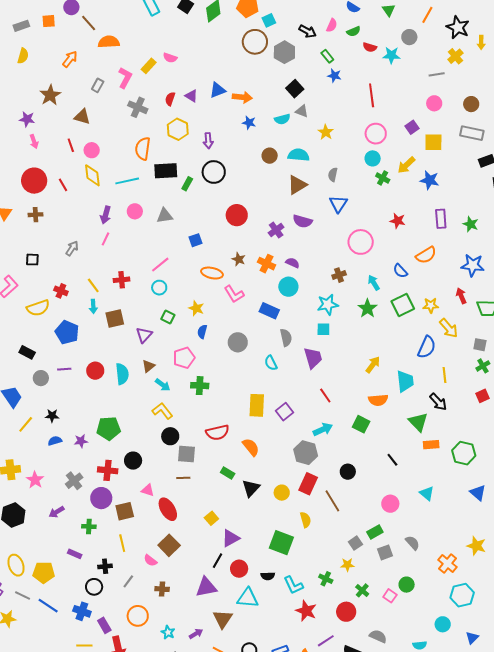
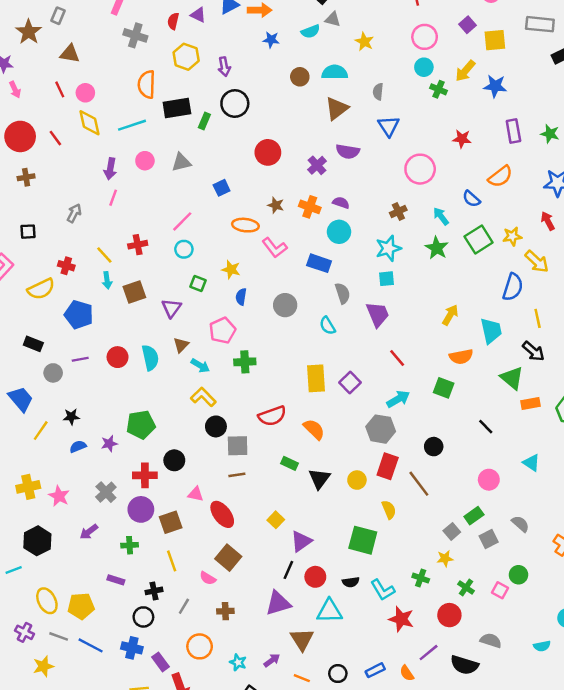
gray rectangle: (98, 85) -> (58, 16), moved

